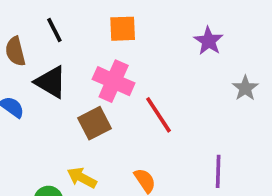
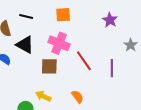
black line: (54, 30) -> (26, 16), turned -48
brown square: (94, 123) -> (49, 66), turned 30
purple line: (218, 171) -> (112, 68), moved

